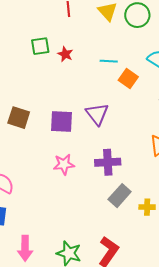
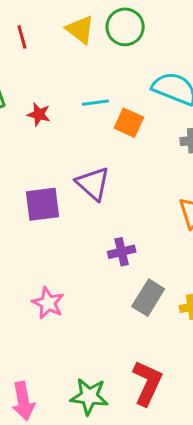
red star: (65, 54) -> (39, 114), moved
purple cross: (108, 162) -> (122, 252), size x0.7
pink star: (64, 164) -> (48, 303), moved, turned -30

